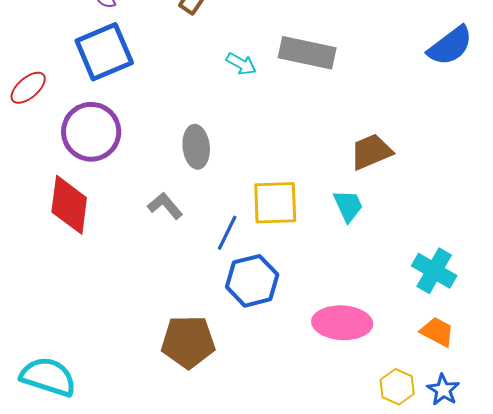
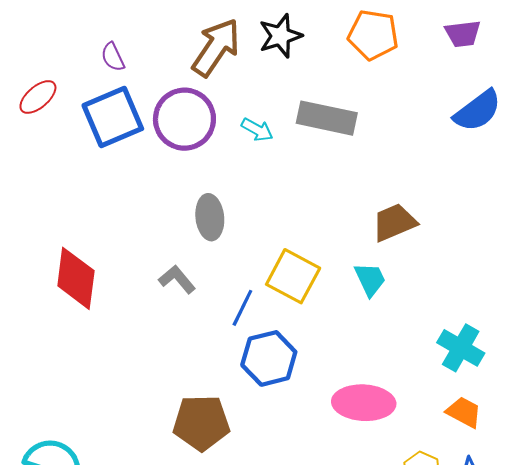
red ellipse: (28, 88) -> (38, 97), moved
purple circle: (91, 132) -> (184, 119), moved
yellow square: (275, 203) -> (293, 276), turned 30

